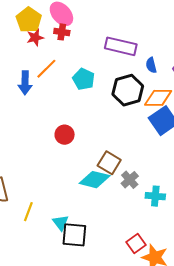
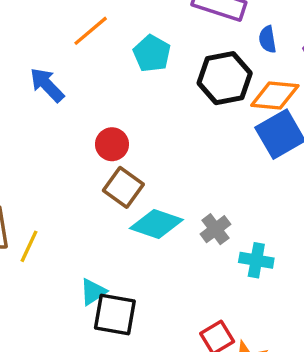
blue arrow: (25, 83) -> (47, 85), moved, turned 130
brown square: (109, 163) -> (123, 187), moved
yellow line: (28, 212) -> (29, 246), moved
cyan triangle: (61, 223) -> (93, 292), turned 30

